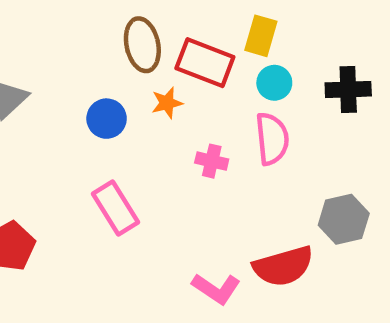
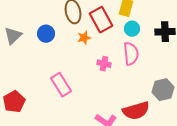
red rectangle: (205, 63) -> (101, 20), turned 40
blue circle: (107, 119) -> (46, 34), moved

